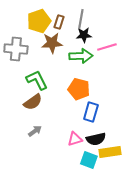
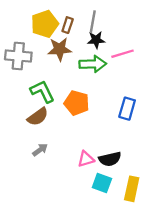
orange pentagon: (79, 89) -> (77, 103), moved
blue rectangle: (91, 112) -> (127, 109), moved
yellow rectangle: (110, 152) -> (132, 189), moved, turned -70

